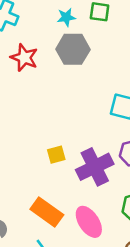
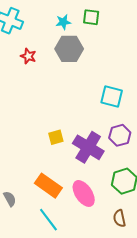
red star: (24, 58) -> (28, 56), size x0.7
purple cross: (95, 167) -> (88, 147), turned -32

